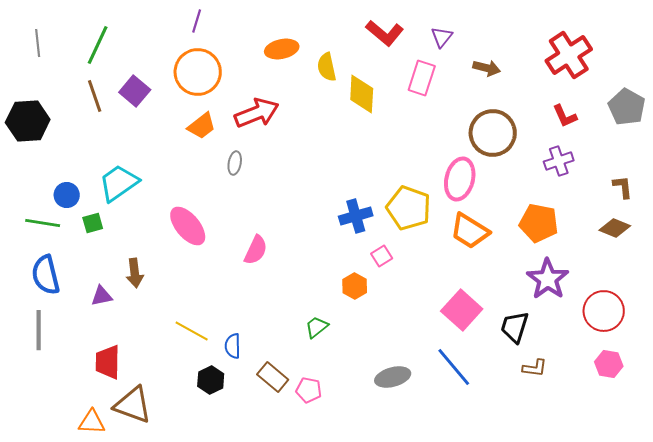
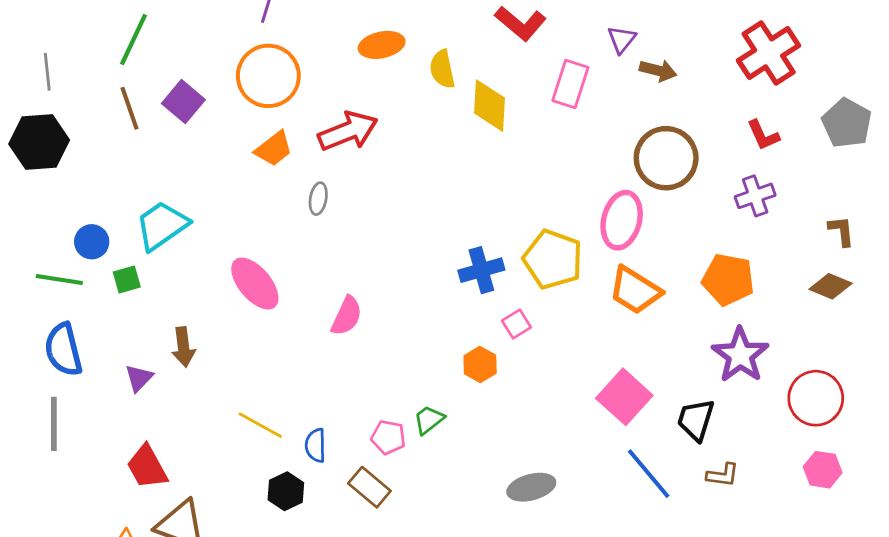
purple triangle: (442, 37) -> (622, 40), moved
gray line: (38, 43) -> (47, 72), moved
purple triangle: (102, 296) -> (139, 378), turned -35
red trapezoid: (108, 362) -> (147, 467), turned -30
blue line: (454, 367) -> (649, 474), moved
pink pentagon: (309, 390) -> (388, 437), moved

